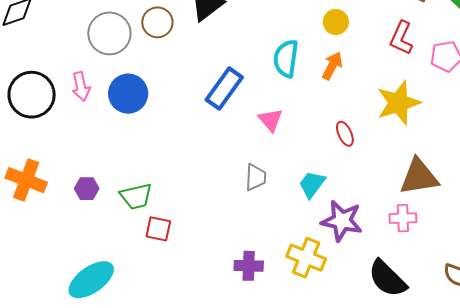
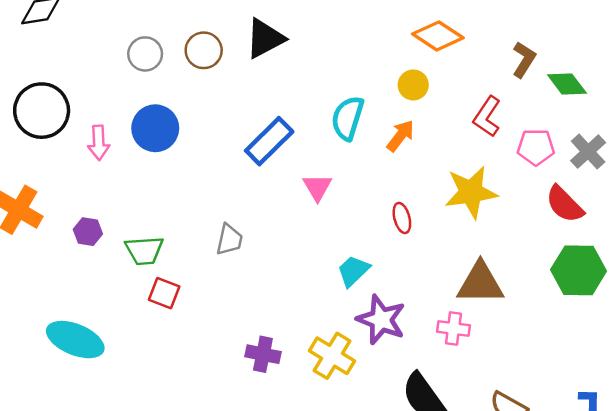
gray circle: (109, 33) -> (145, 54), size x0.7
pink arrow: (81, 86) -> (99, 143), moved
gray trapezoid: (256, 177) -> (229, 240), moved
cyan ellipse: (91, 280) -> (75, 340), turned 48

